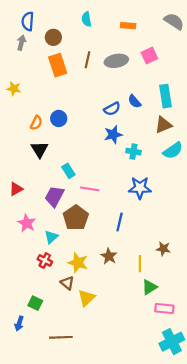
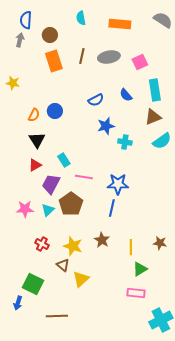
orange rectangle: (128, 26) -> (120, 24), size x1.5
pink square: (149, 56) -> (140, 62), moved
blue semicircle: (112, 109) -> (96, 100), moved
blue star: (140, 188) -> (118, 184), moved
red triangle: (16, 189) -> (35, 165), moved
pink star: (27, 223) -> (25, 209), turned -30
cyan triangle: (51, 237) -> (48, 210), moved
brown star: (163, 249) -> (160, 243), moved
green square: (35, 303) -> (33, 284), size x1.5
pink rectangle: (164, 308) -> (136, 293), moved

